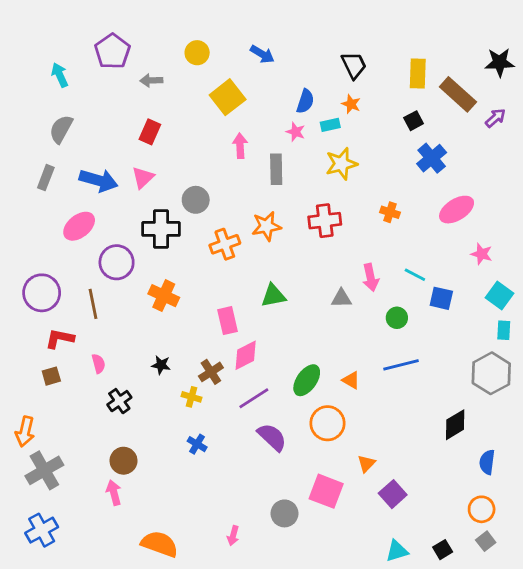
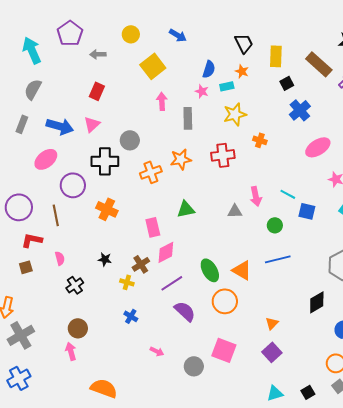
yellow rectangle: (418, 74) -> (276, 56), moved
cyan arrow: (60, 75) -> (32, 50), size x1.5
orange cross: (390, 212) -> (260, 140), moved
green ellipse: (307, 380) -> (210, 270), turned -65
orange triangle: (351, 380) -> (242, 270), size x1.5
orange triangle: (366, 463) -> (272, 323), moved
pink arrow: (233, 536) -> (157, 351), moved, turned -80

